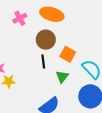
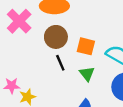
pink cross: (20, 18) -> (19, 21), size x1.5

